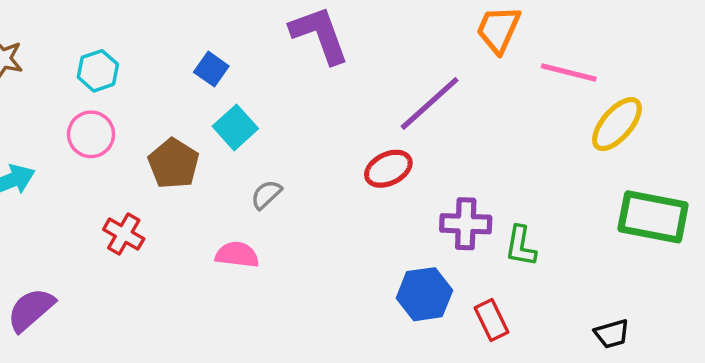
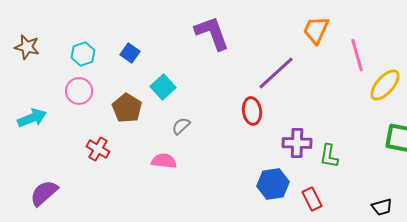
blue square: (211, 69) -> (130, 53), moved
pink line: (569, 72) -> (357, 55), turned 60
red ellipse: (388, 169) -> (252, 111), turned -72

